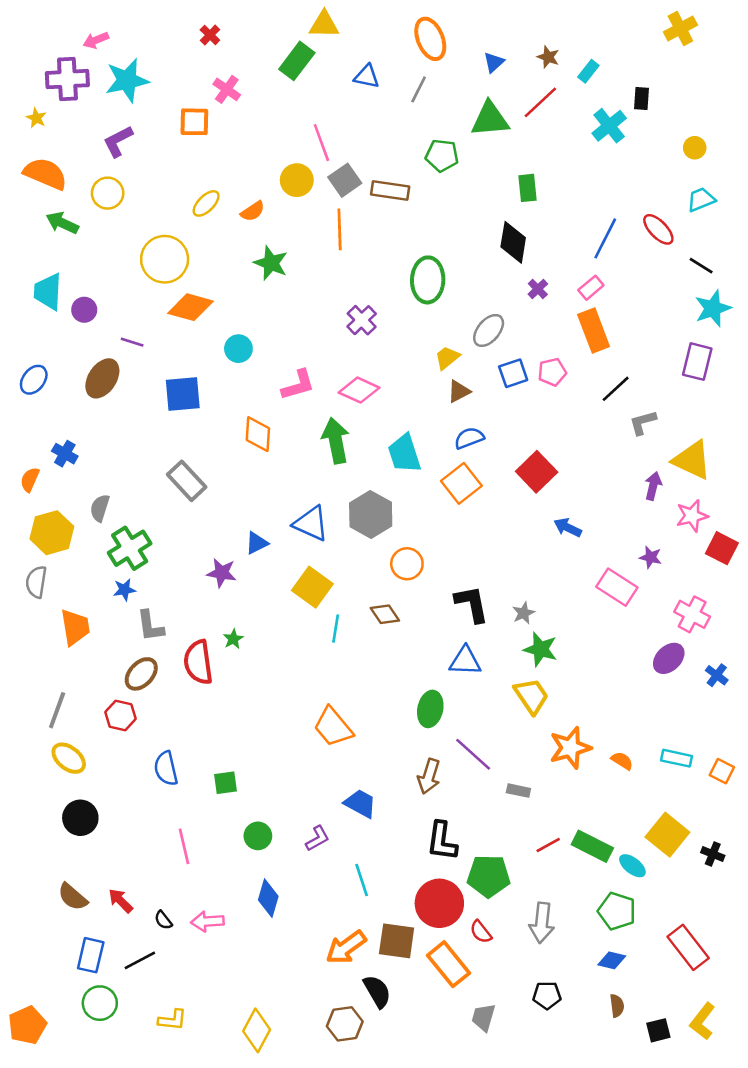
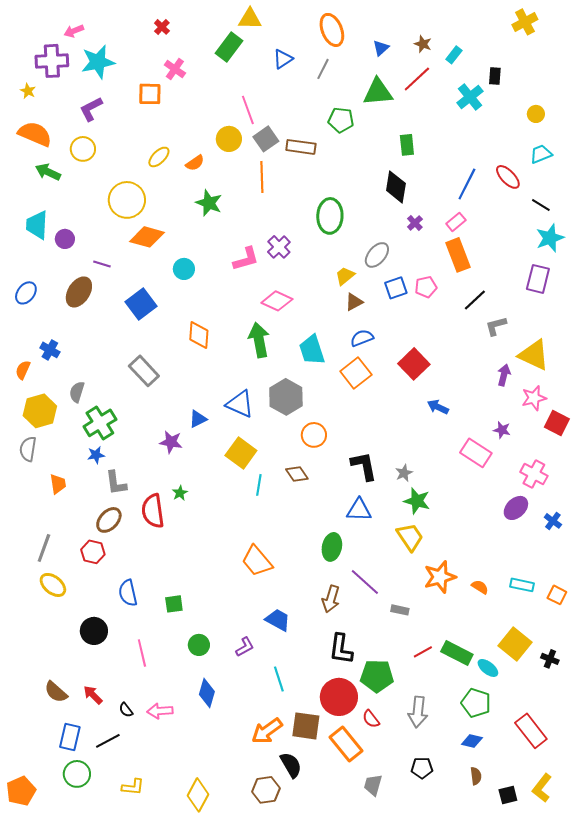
blue triangle: (367, 76) -> (283, 59), turned -45
pink L-shape: (298, 385) -> (246, 259), moved
blue square: (183, 394) -> (141, 304), turned -32
orange trapezoid: (75, 627) -> (58, 484), size x0.7
black circle: (80, 818) -> (94, 631), moved

